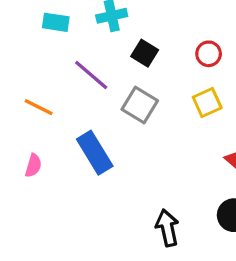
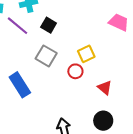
red circle: (209, 54) -> (75, 71), moved
purple line: (91, 75) -> (17, 26), moved

